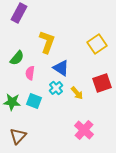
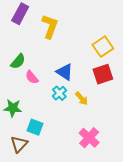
yellow L-shape: (47, 42) -> (50, 26), moved
pink semicircle: (30, 73) -> (32, 77), turned -48
red square: (102, 83) -> (103, 74), moved
cyan square: (34, 101) -> (35, 127), moved

